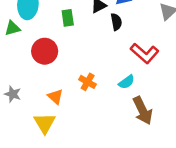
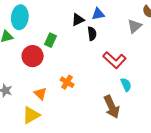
green rectangle: (68, 18) -> (51, 40), moved, turned 32
cyan semicircle: (127, 82) -> (126, 85), moved, turned -80
yellow triangle: (45, 123) -> (31, 115), turned 30

